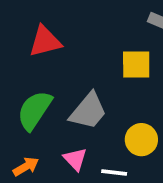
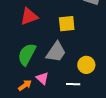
yellow square: (136, 65) -> (67, 24), moved
pink triangle: (75, 159) -> (42, 78), moved

